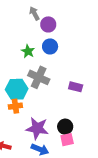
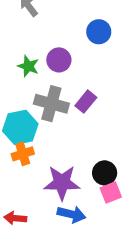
purple circle: (48, 24) -> (59, 60), moved
blue circle: (50, 46) -> (99, 32), moved
purple rectangle: (76, 87) -> (86, 102), moved, turned -56

